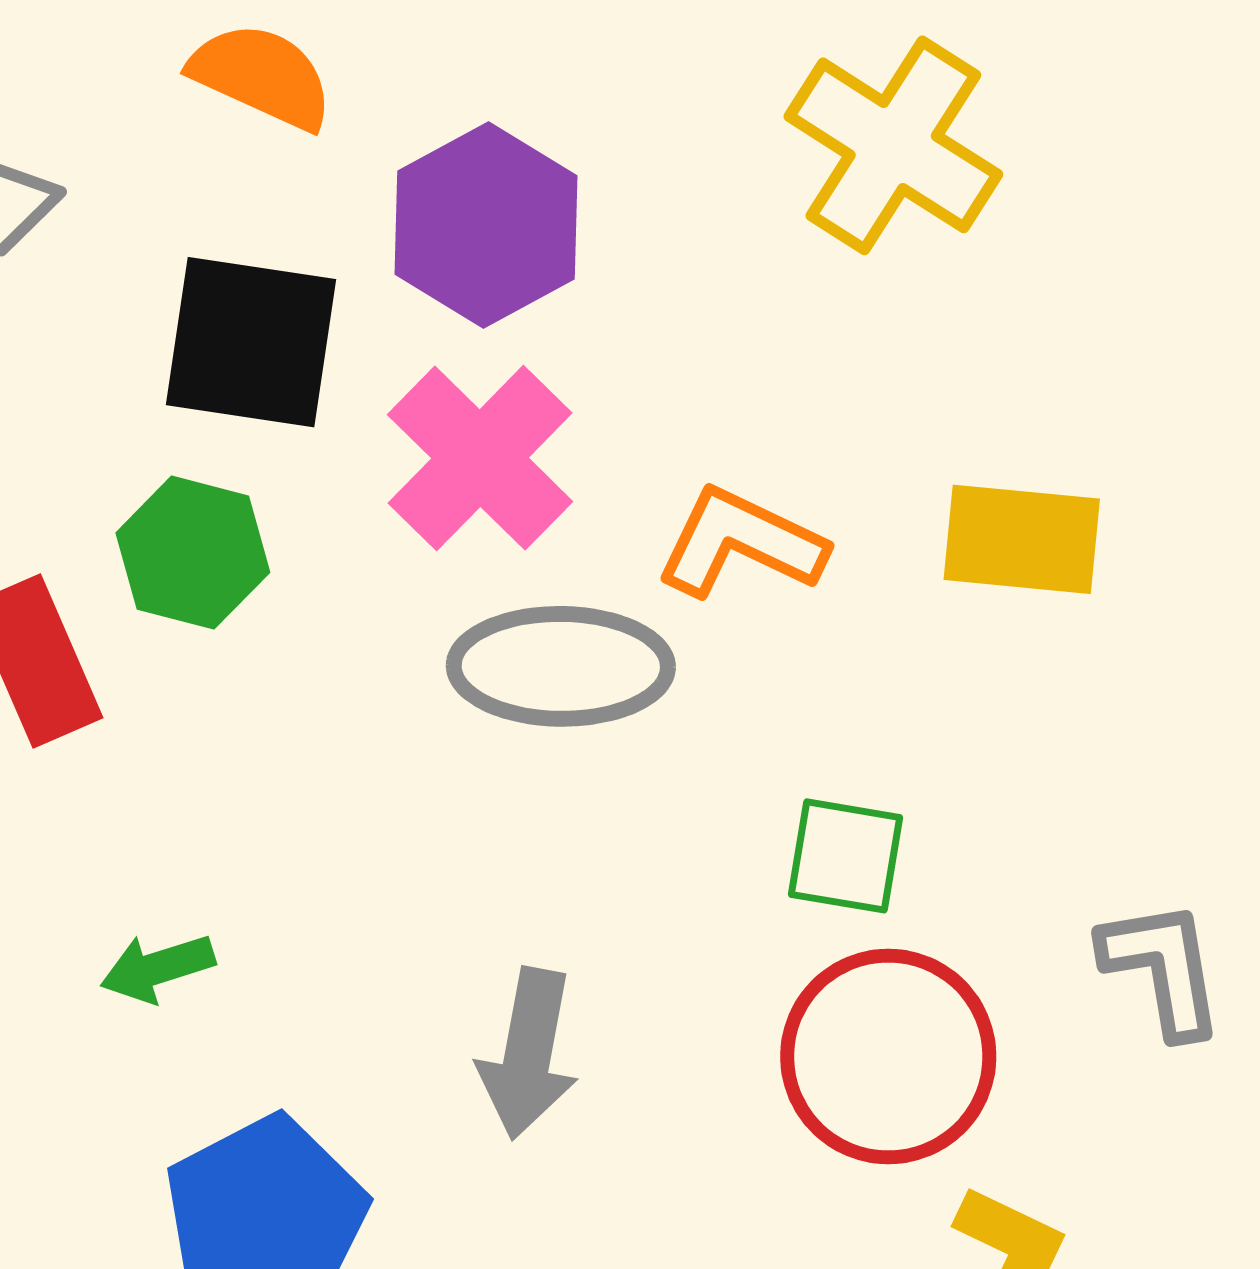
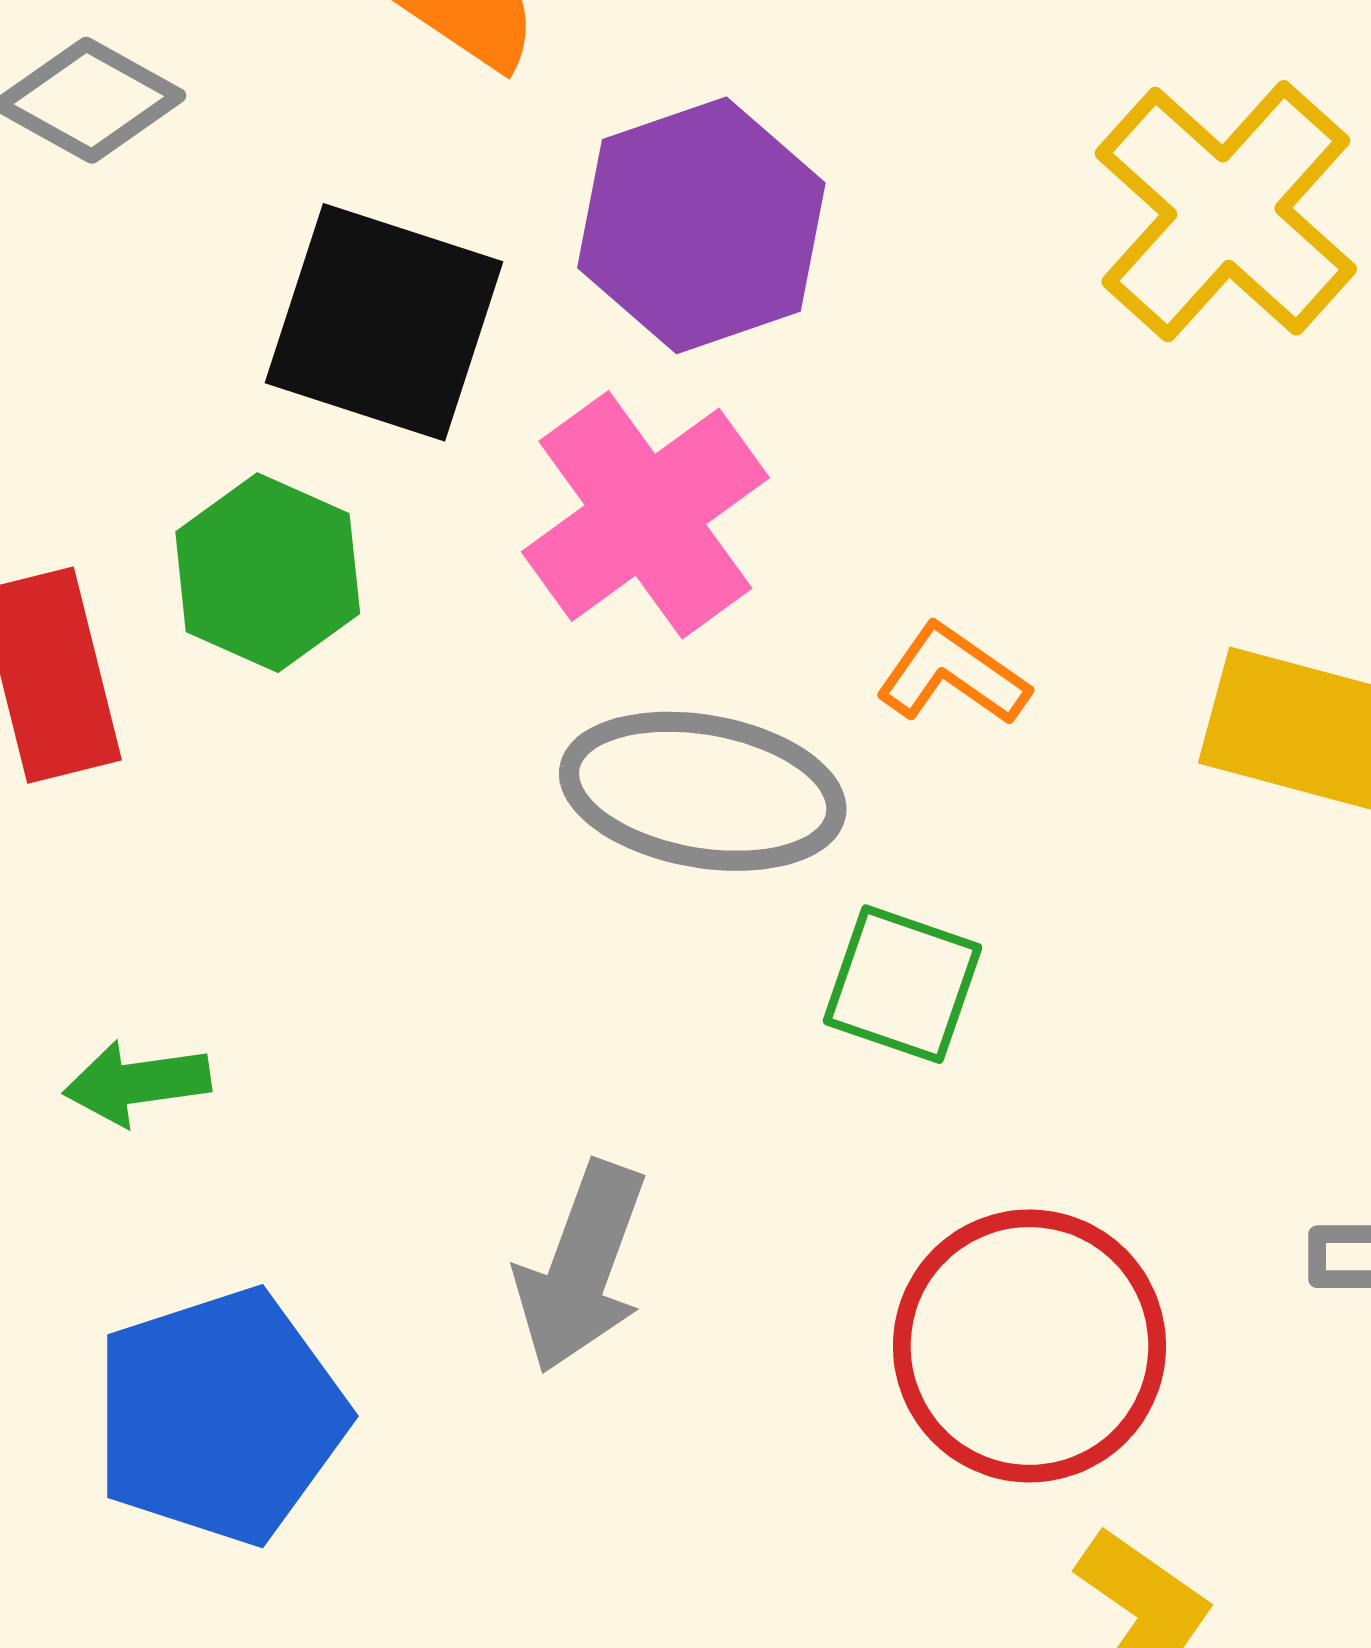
orange L-shape: (741, 543) -> (953, 675), size x0.7
green square: (846, 856) -> (902, 984), moved

